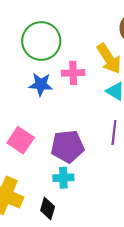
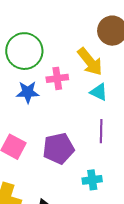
cyan cross: (63, 178) -> (92, 180), moved

